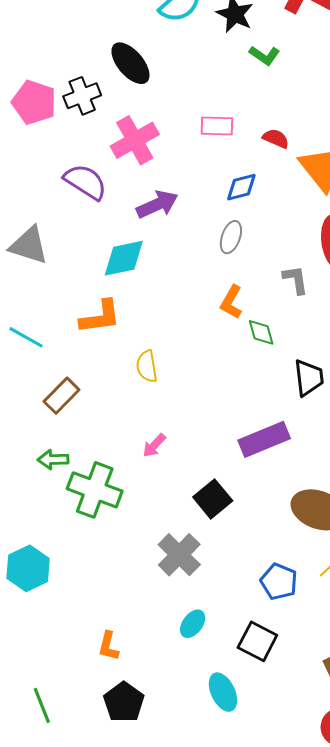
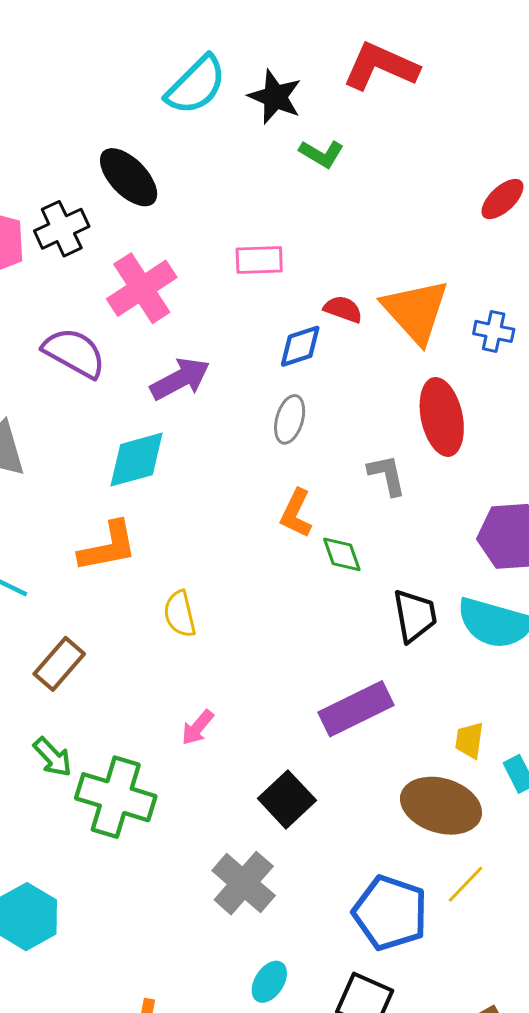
red semicircle: (276, 138) -> (343, 309), moved
green arrow: (53, 460) -> (53, 757), turned -128
blue pentagon: (279, 582) -> (390, 913), size x1.4

